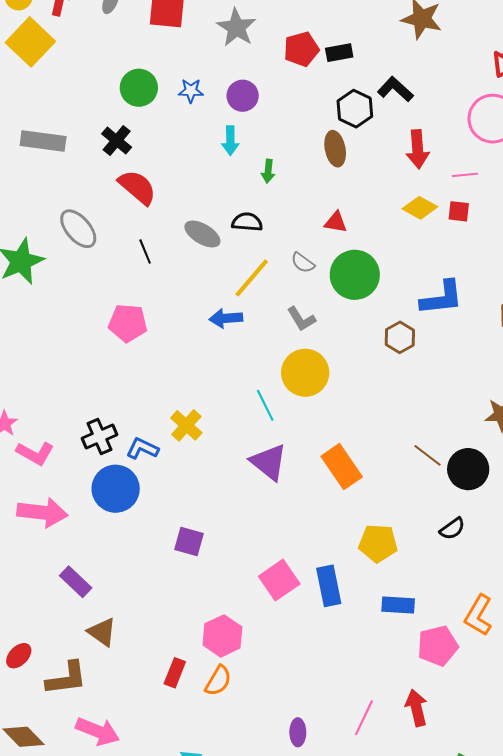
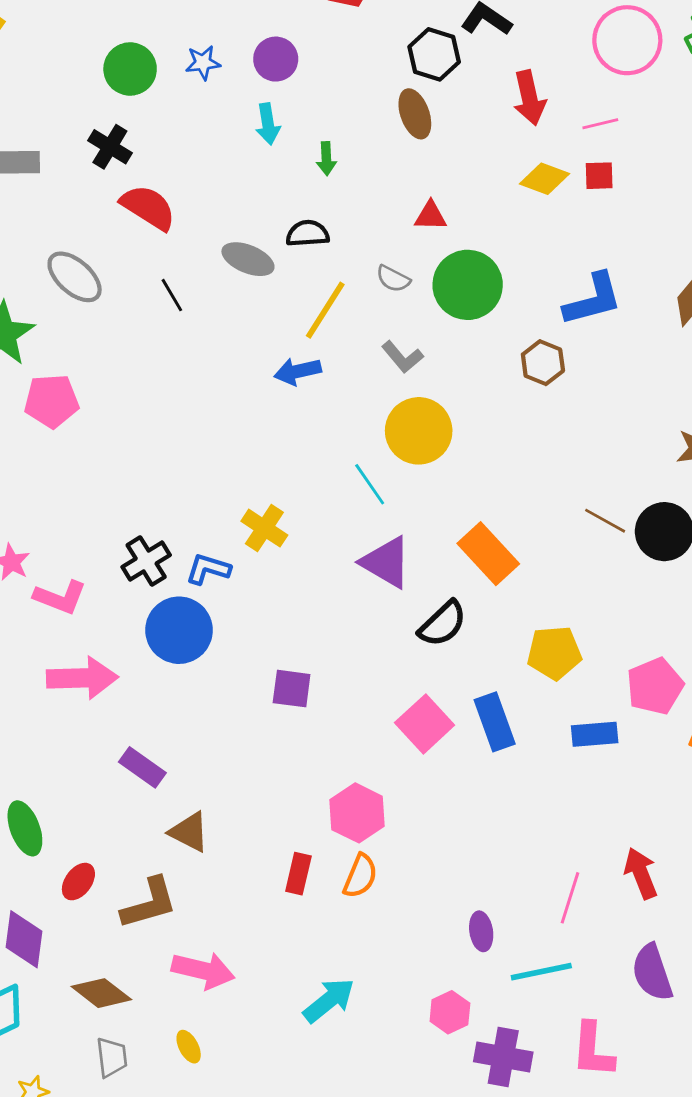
pink pentagon: (128, 323) -> (52, 401), moved
black semicircle: (452, 529) -> (443, 624), moved, size x1.4
pink pentagon: (438, 646) -> (655, 686), moved

